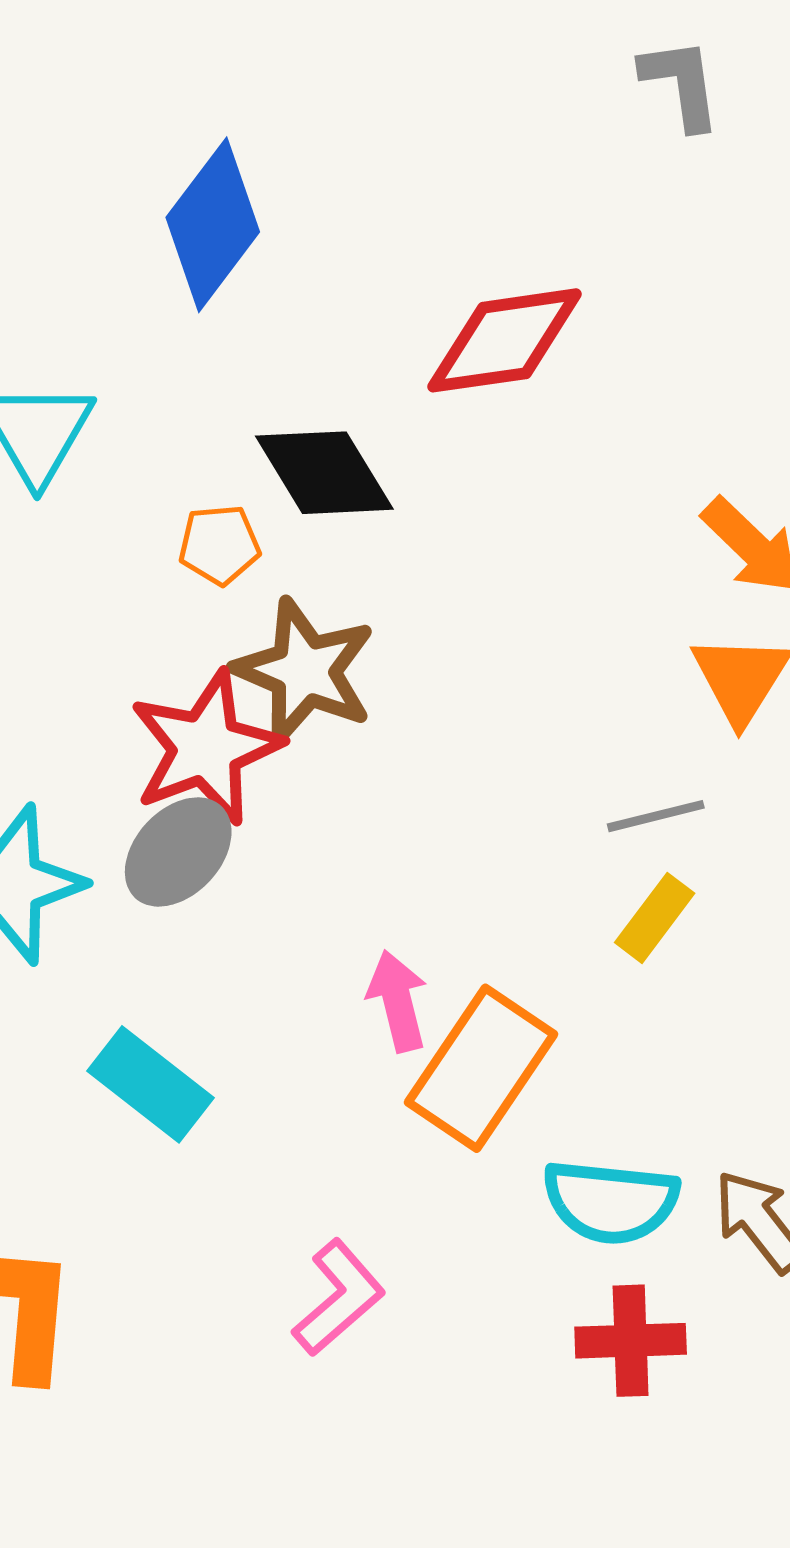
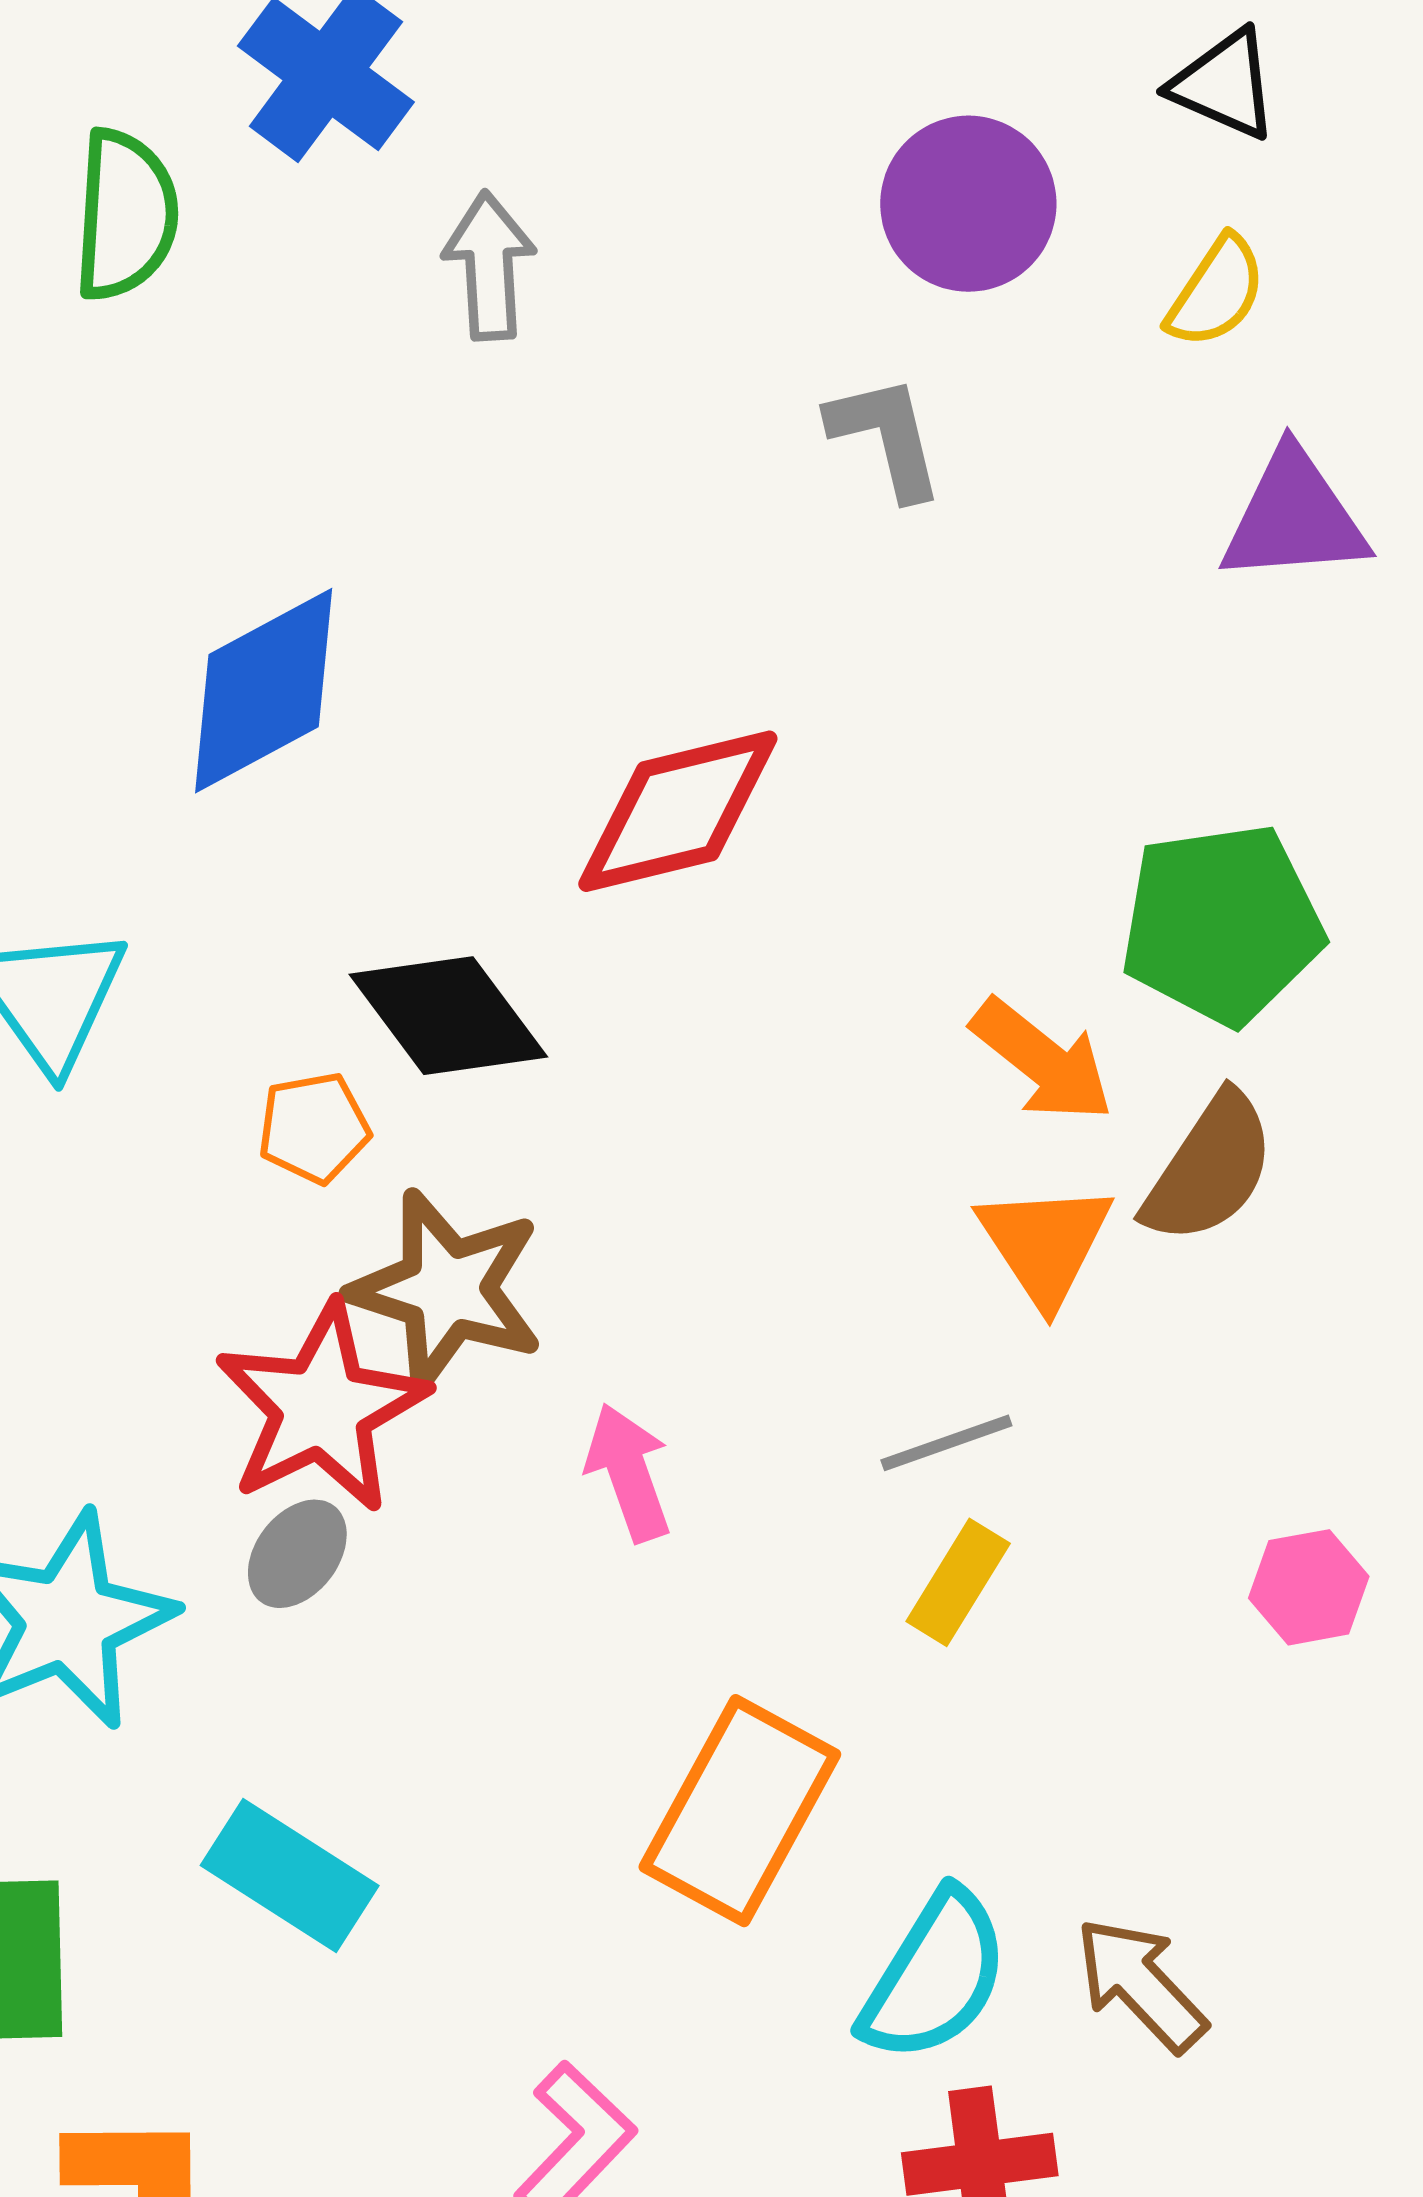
blue diamond: (213, 225) -> (264, 691), turned 30
gray ellipse: (178, 852) -> (297, 1554), size x0.7
pink arrow: (398, 1001) -> (629, 1472), moved
cyan semicircle: (611, 1202) -> (935, 1976), turned -59

